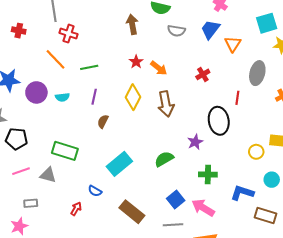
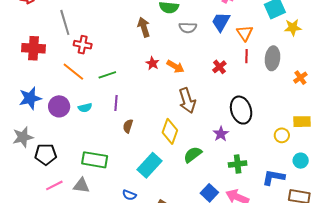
red cross: (19, 31) -> (34, 48), size x1.6
yellow diamond: (133, 97) -> (170, 131), moved
red line: (237, 98) -> (247, 56), moved

